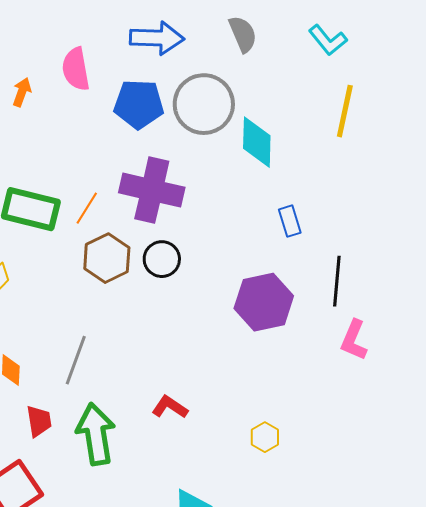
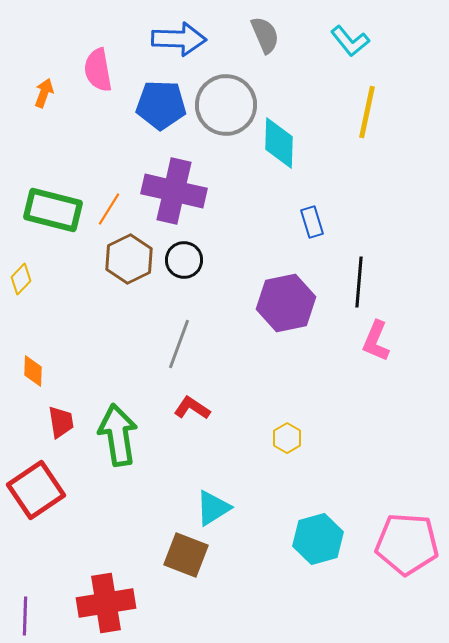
gray line: (76, 360) -> (179, 344), moved

